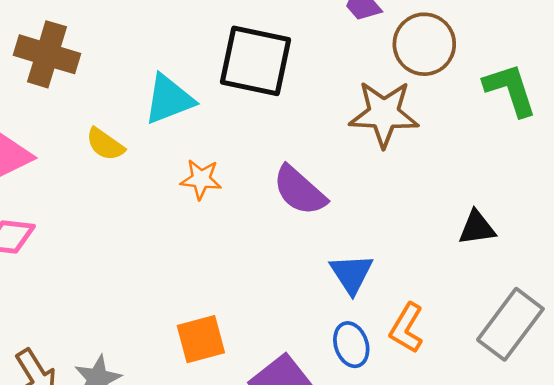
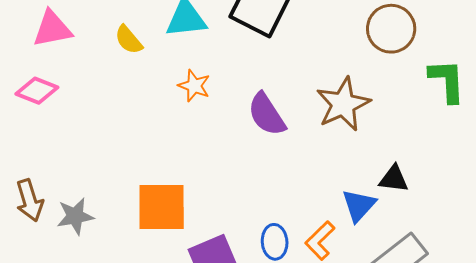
brown star: (384, 114) -> (343, 104), moved, turned 30
blue triangle: (352, 274) -> (359, 205), moved
orange square: (201, 339) -> (162, 207), size x1.4

